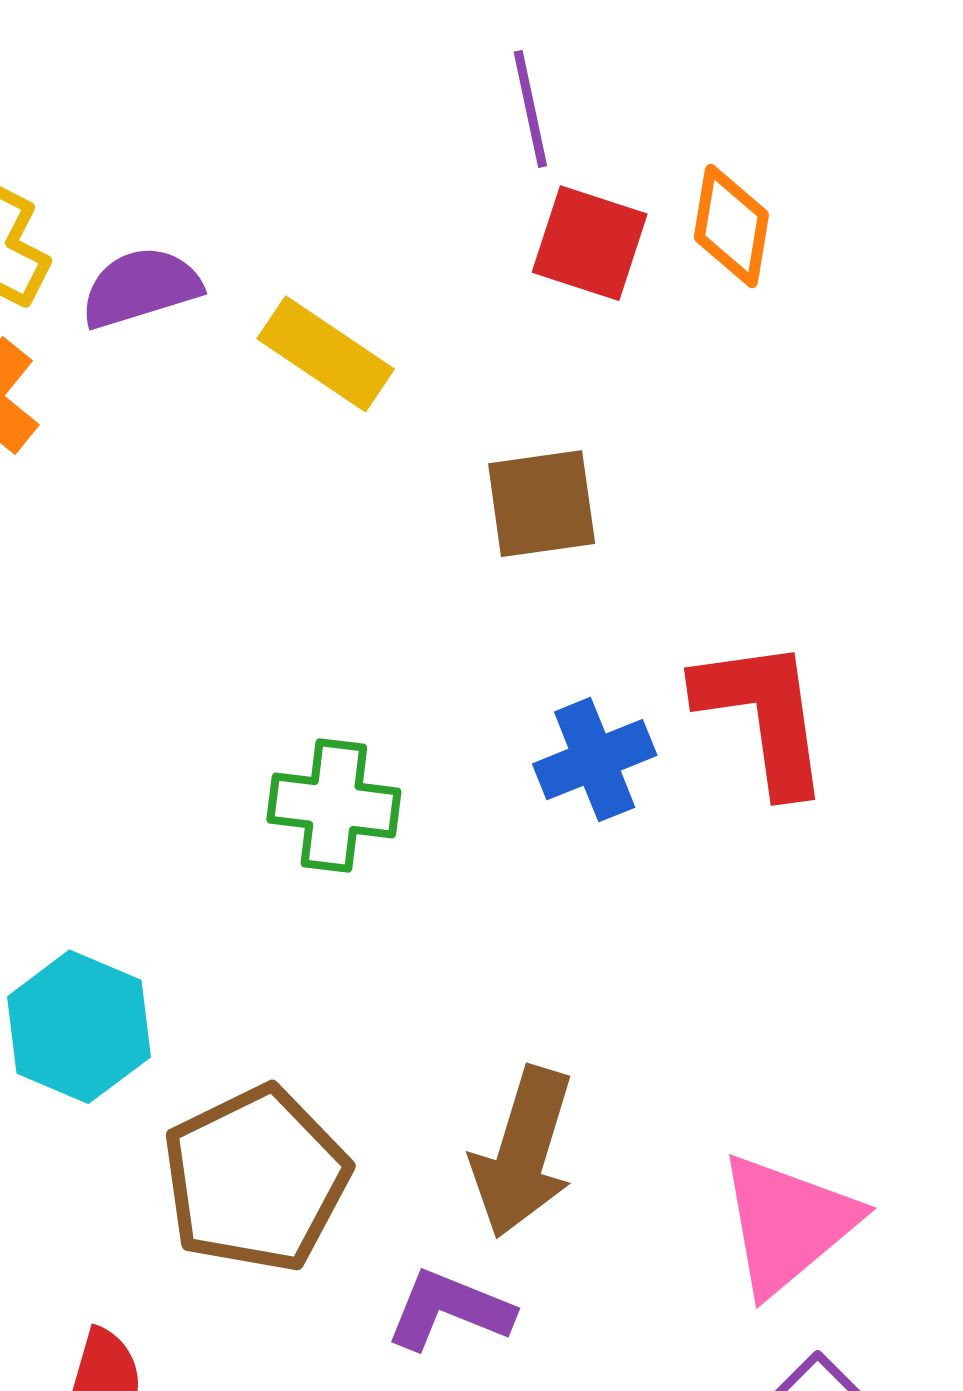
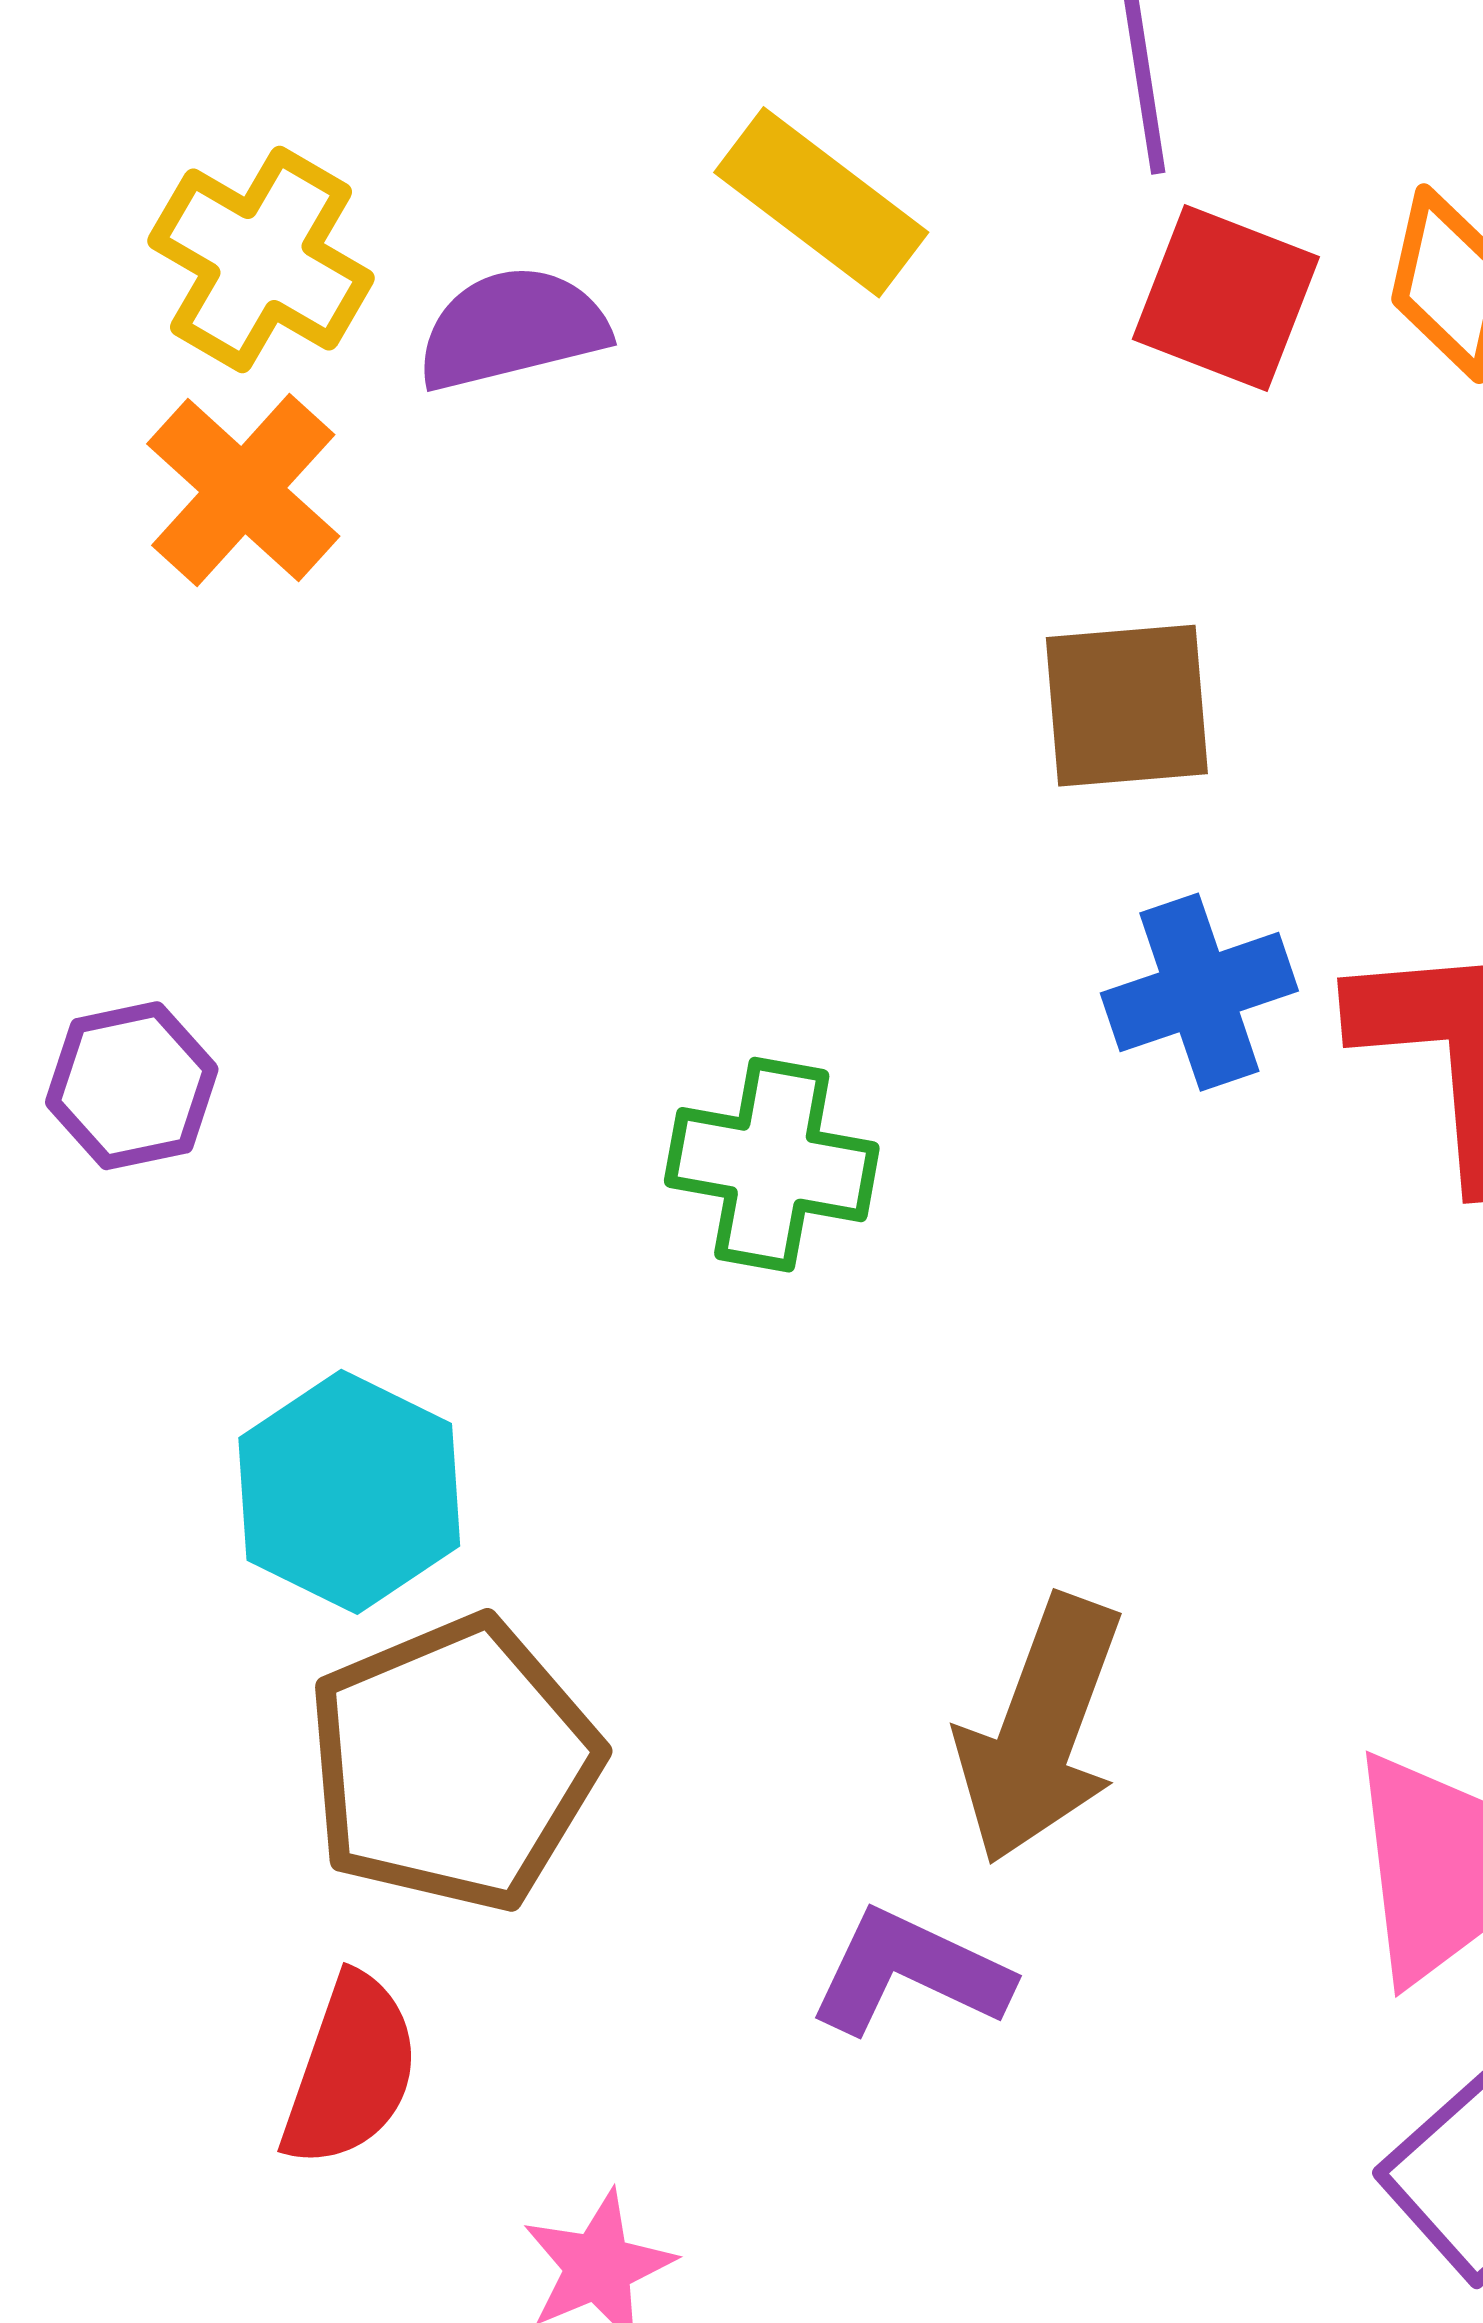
yellow rectangle: (326, 354) -> (821, 202), moved
blue cross: (595, 760) -> (1199, 992), moved
brown pentagon: (256, 1179) -> (453, 1764), moved

